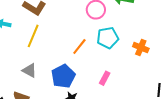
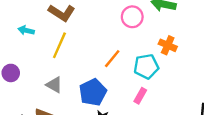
cyan pentagon: (108, 38) -> (146, 66), moved
orange cross: (141, 48) -> (168, 45), moved

